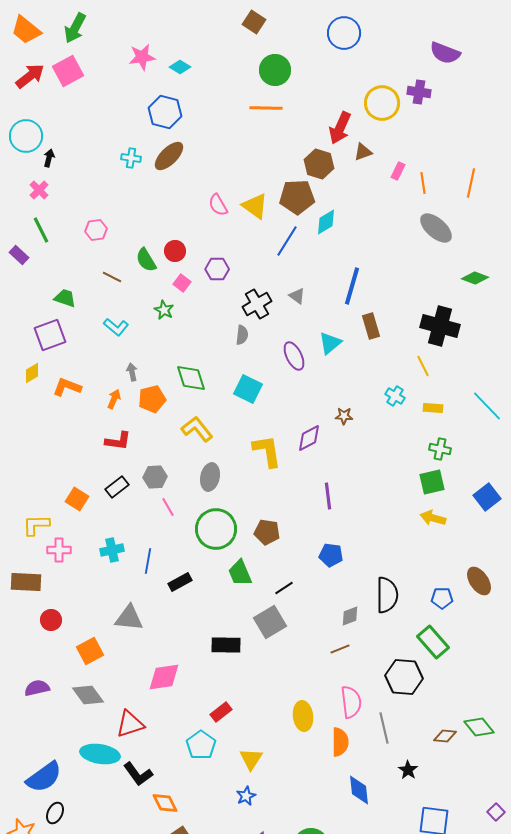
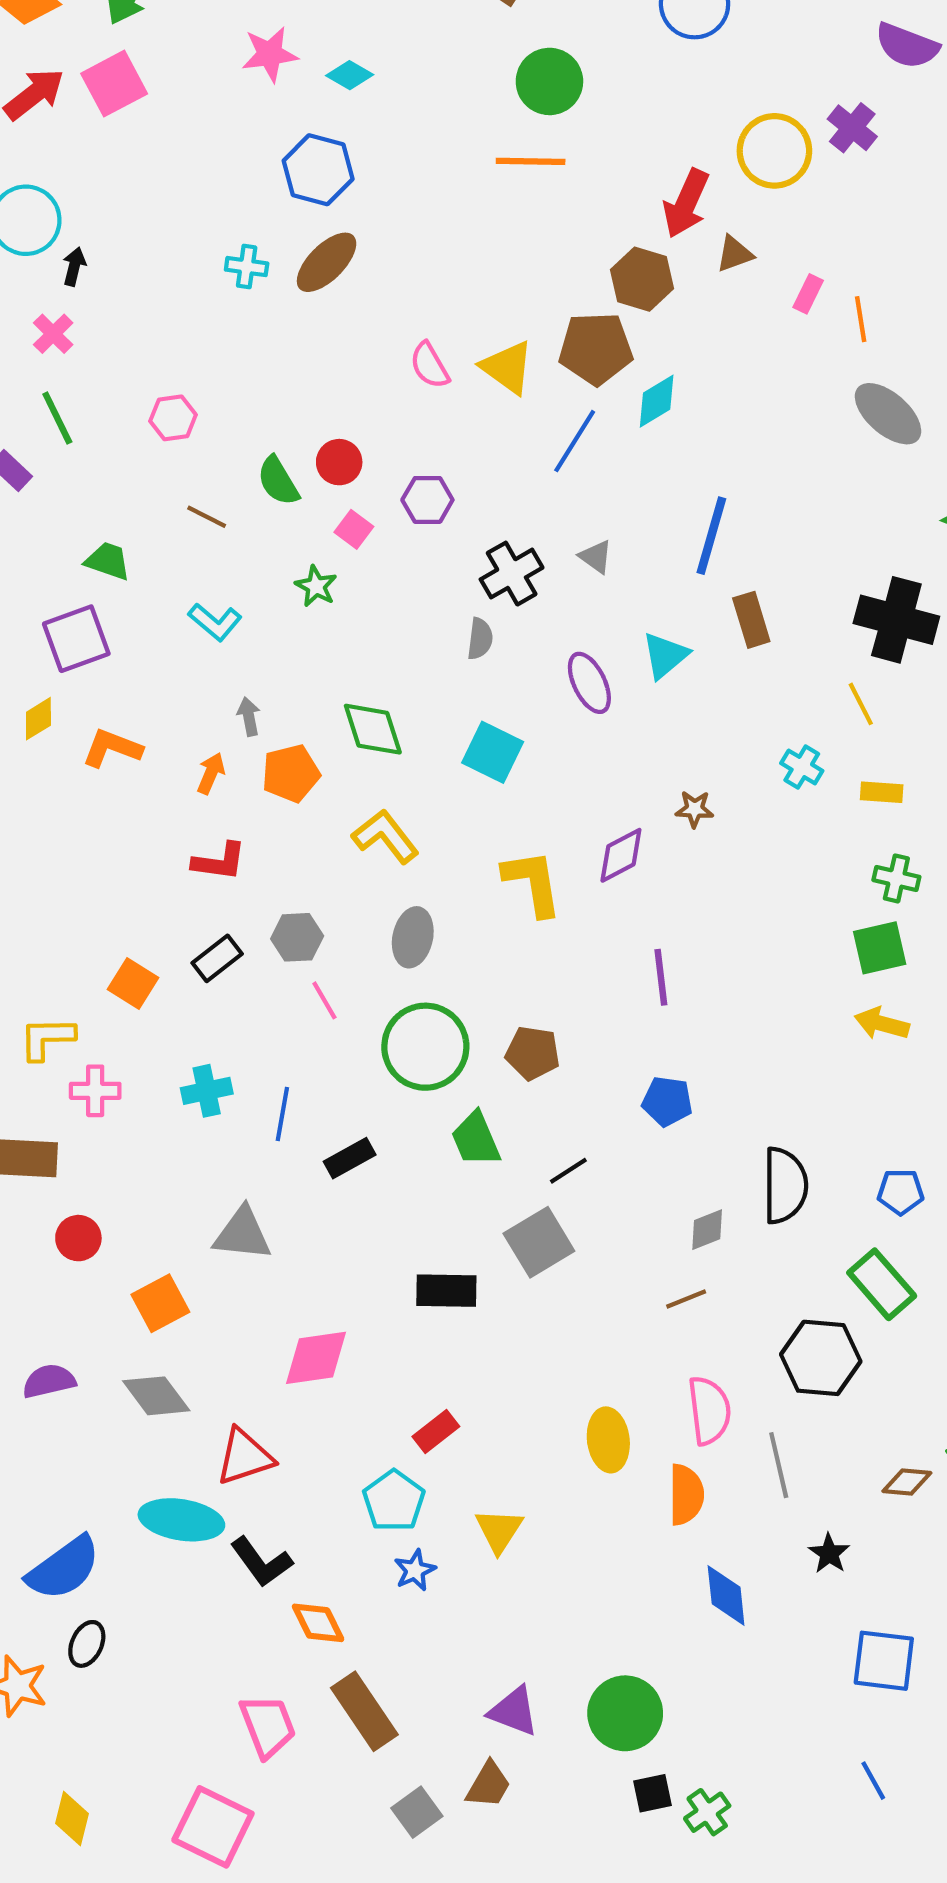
purple cross: (419, 92) -> (852, 128), turned 30
blue star: (246, 796) -> (415, 1570), moved

